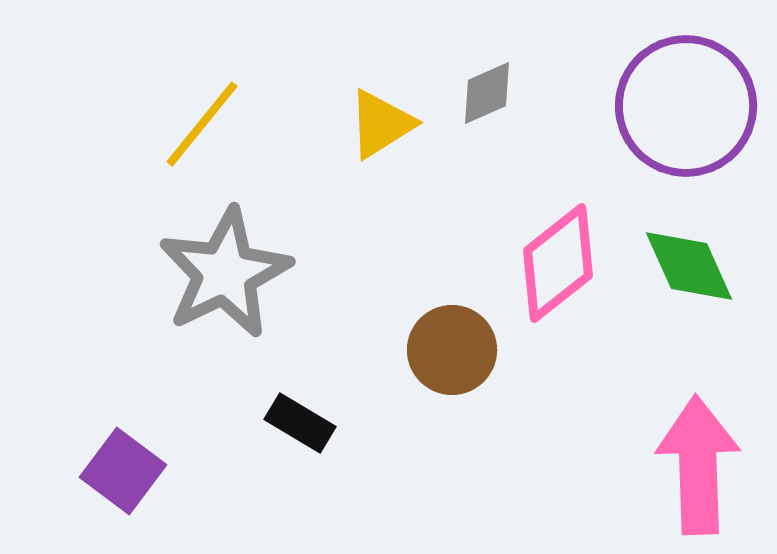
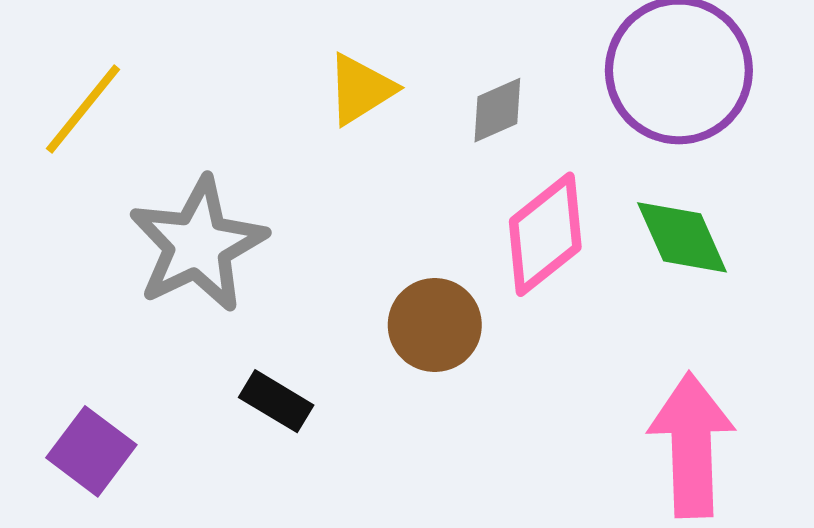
gray diamond: (487, 93) -> (497, 110), moved
yellow line: (202, 124) -> (83, 109), moved

